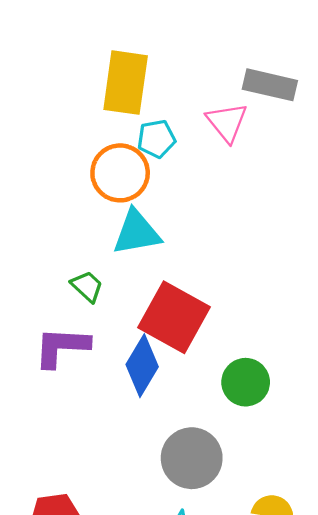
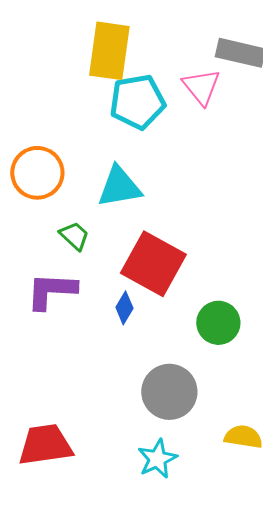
cyan pentagon: (156, 139) -> (137, 102), size x1.6
orange circle: (120, 173) -> (37, 173), moved
blue diamond: (142, 366) -> (124, 308), size x0.6

